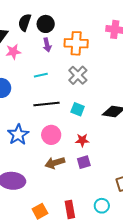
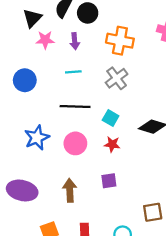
purple arrow: (47, 45) -> (75, 41), moved
red star: (82, 140) -> (112, 144), moved
brown arrow: (55, 163) -> (70, 190), moved, turned 96

